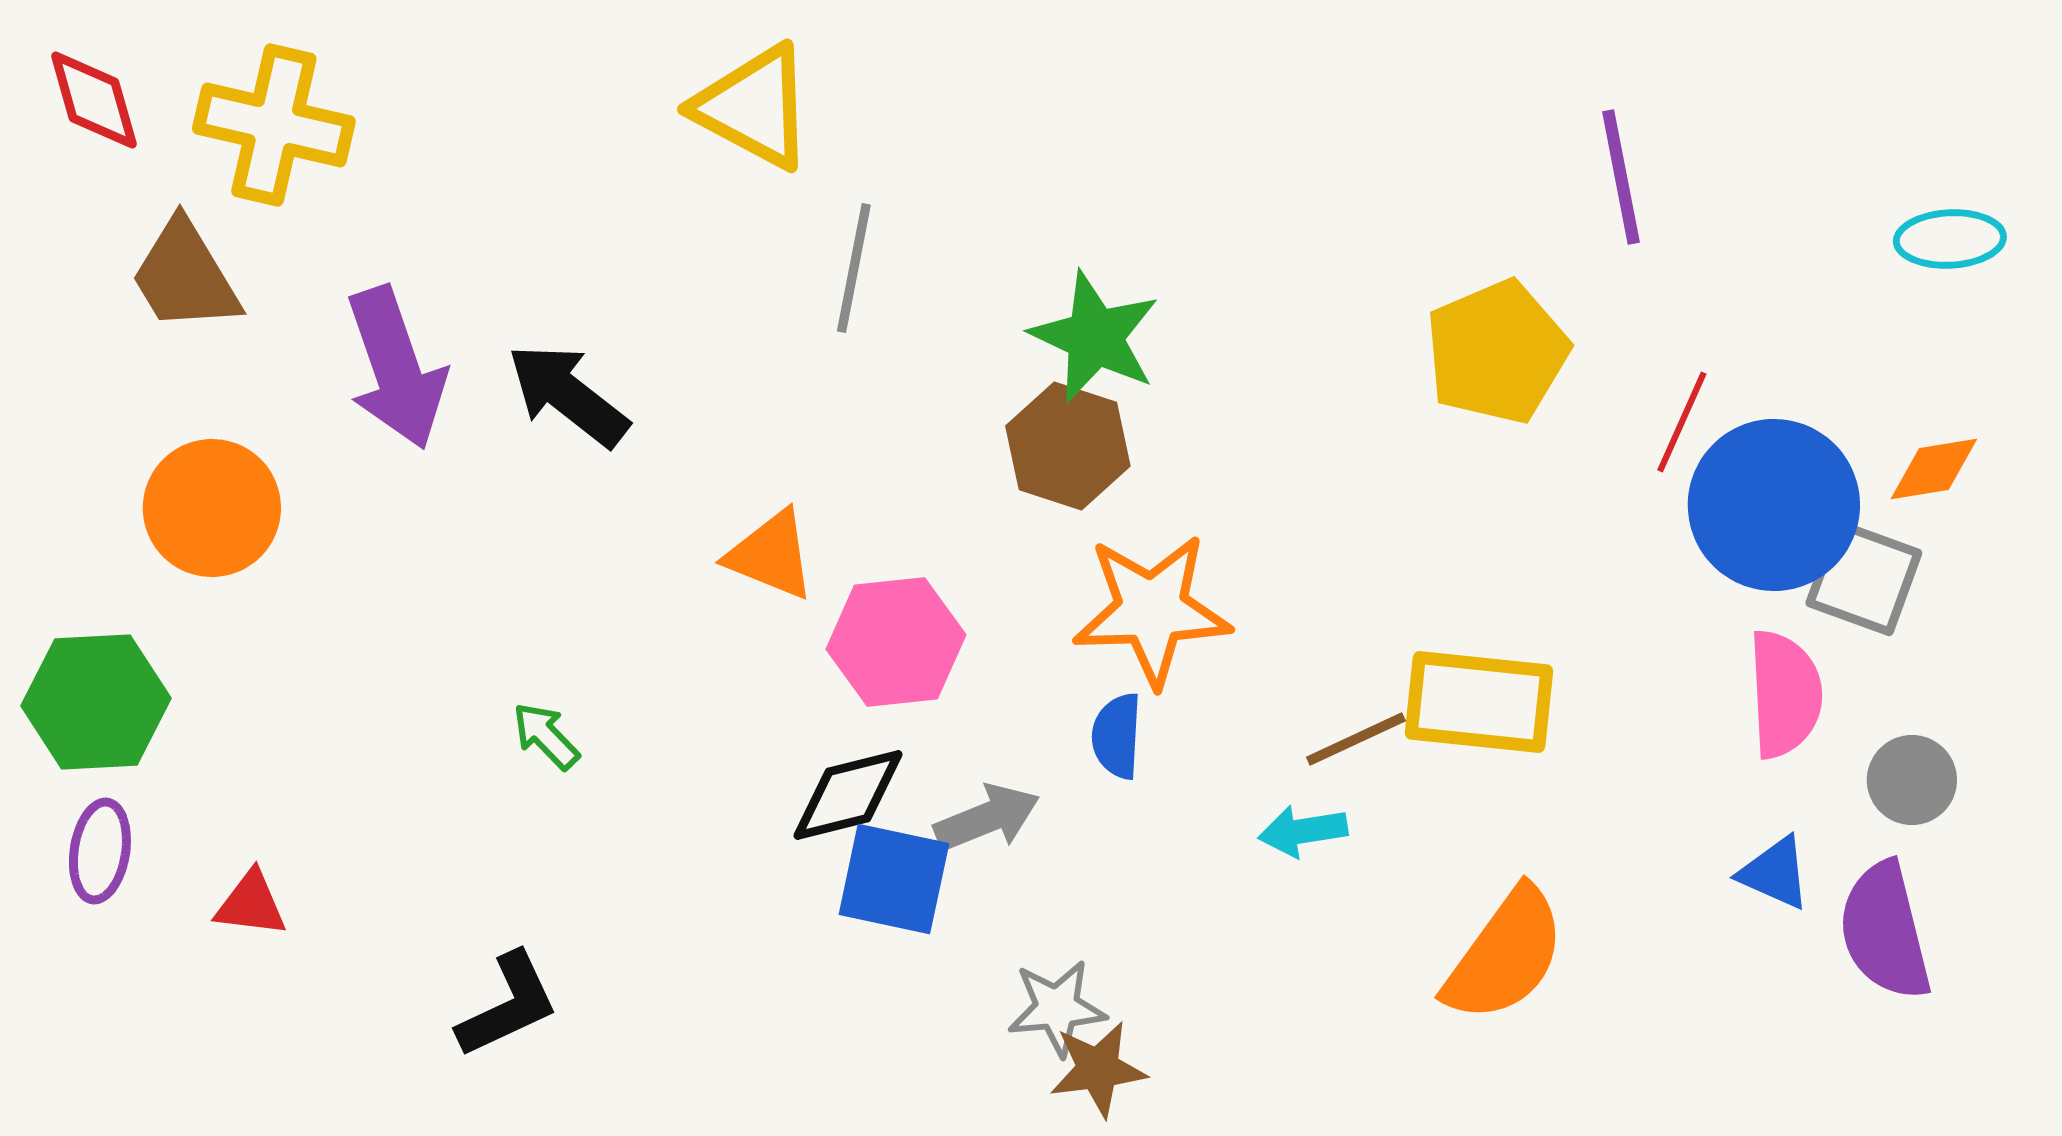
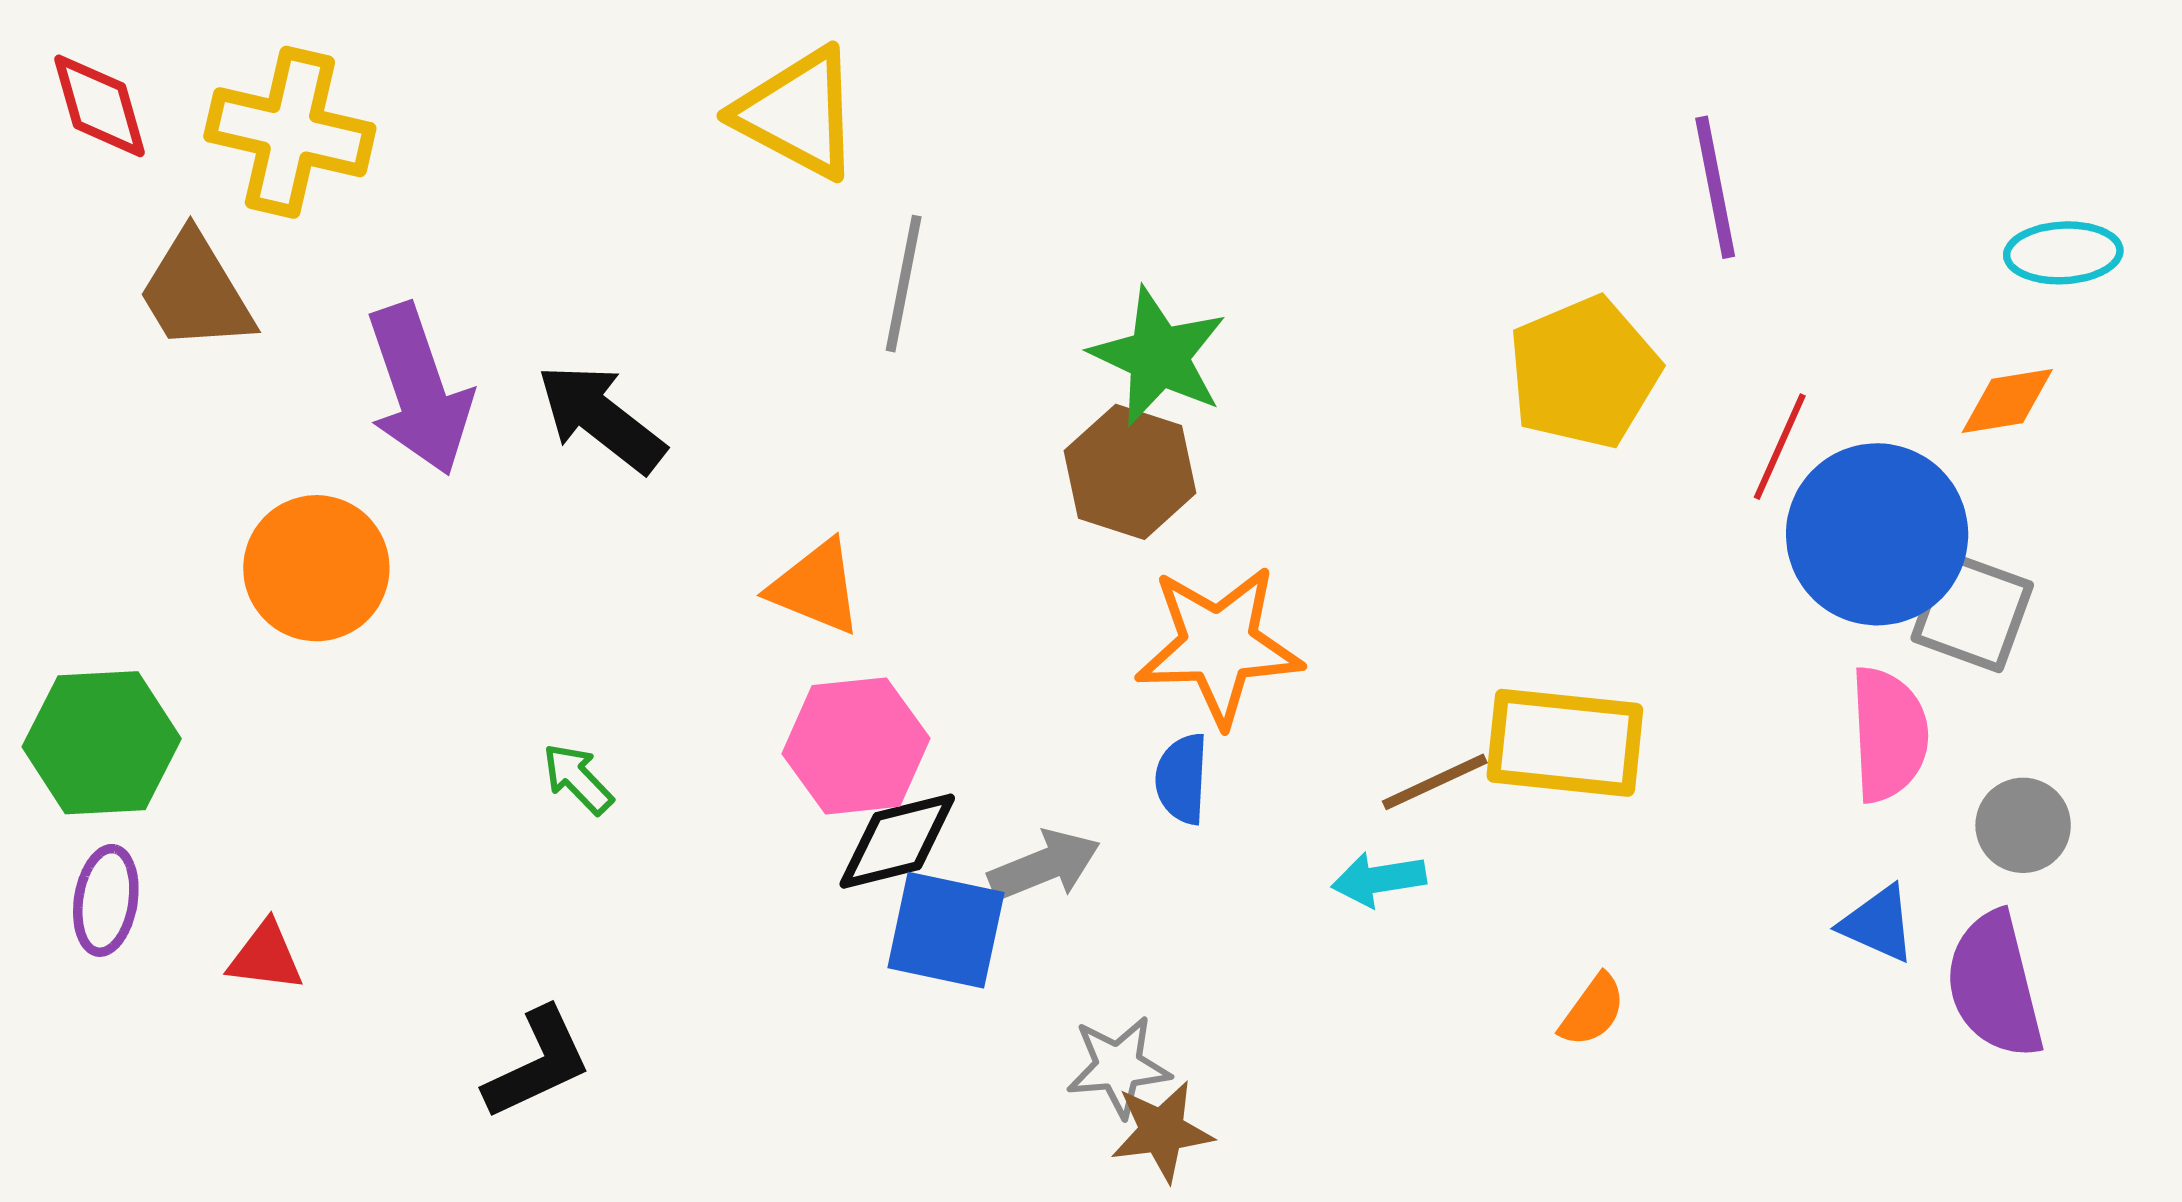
orange diamond: (1934, 469) -> (2007, 401), moved
orange circle: (212, 508) -> (316, 568), moved
pink hexagon: (896, 642) -> (856, 746), moved
orange semicircle: (1505, 955) -> (1592, 1010), size x0.5

